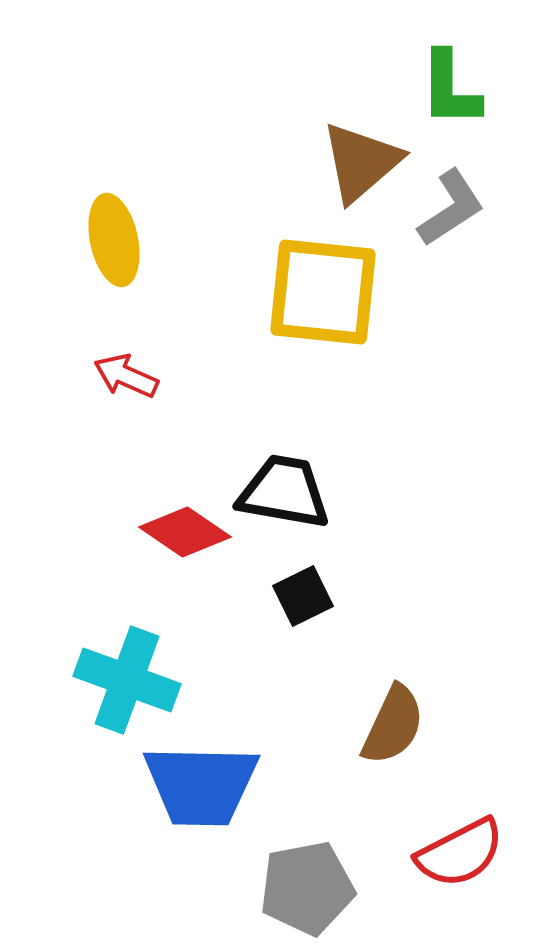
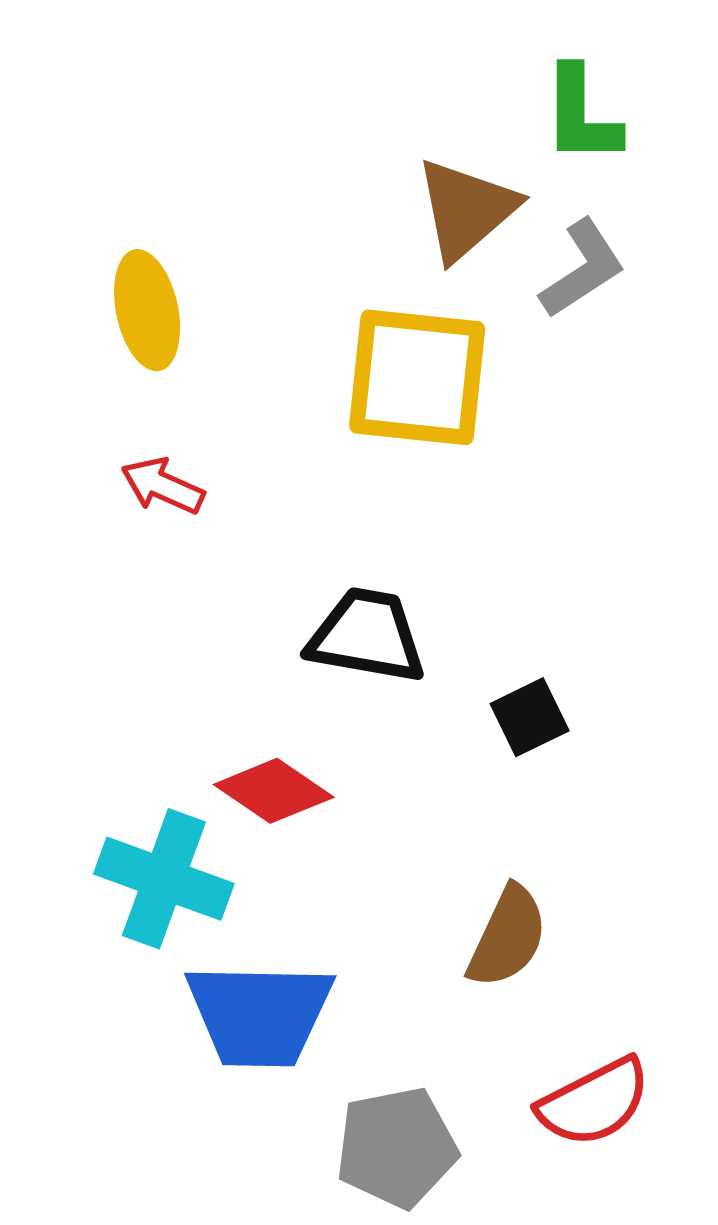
red diamond: (185, 532) -> (274, 791), moved
black square: (303, 596) -> (530, 717), moved

